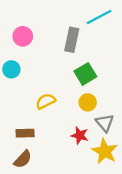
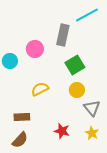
pink circle: (23, 36) -> (35, 49), moved
red star: (80, 135) -> (62, 131), moved
yellow star: (105, 151) -> (92, 133), size x0.6

